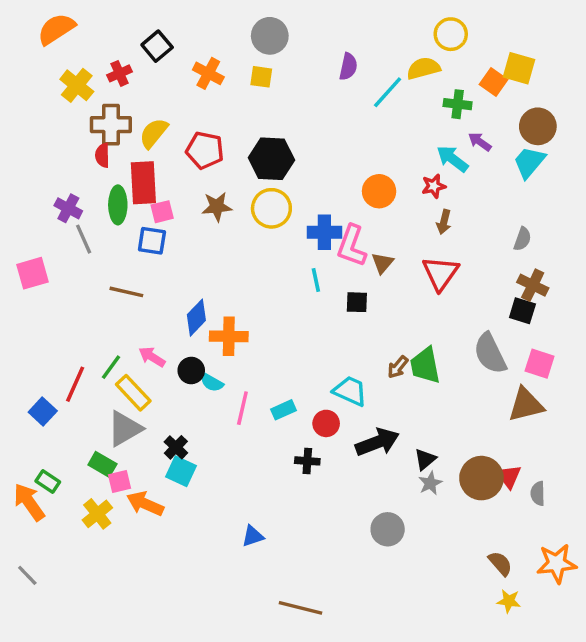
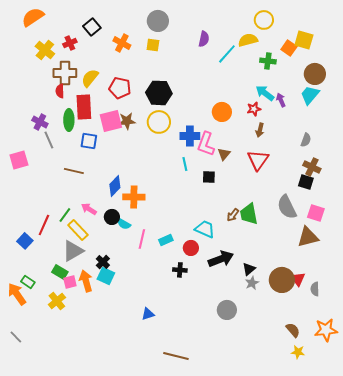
purple arrow: (480, 142) -> (281, 100), moved, turned 32
pink square: (162, 212) -> (111, 121), moved, size x1.6
orange arrow: (145, 504) -> (86, 281), moved, turned 50

